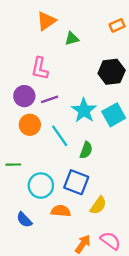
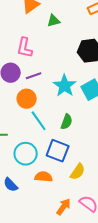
orange circle: (30, 125) -> (27, 99), moved
cyan line: (60, 136) -> (39, 121), moved

